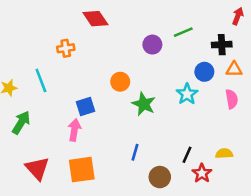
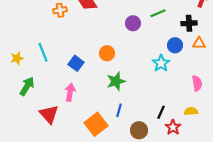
orange cross: (66, 48) -> (60, 10), moved
pink semicircle: (232, 99) -> (197, 83), moved
green star: (144, 104) -> (116, 81), moved, turned 30
blue square: (86, 106) -> (76, 63), moved, turned -35
red triangle: (37, 168) -> (49, 114), moved
orange square: (82, 170) -> (96, 124), moved, turned -30

